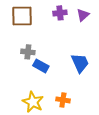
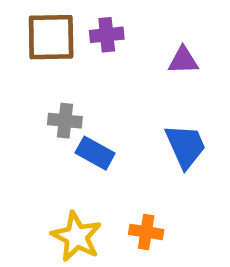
purple cross: (60, 13) -> (107, 35), moved
purple triangle: (83, 15) -> (183, 60), moved, turned 40

